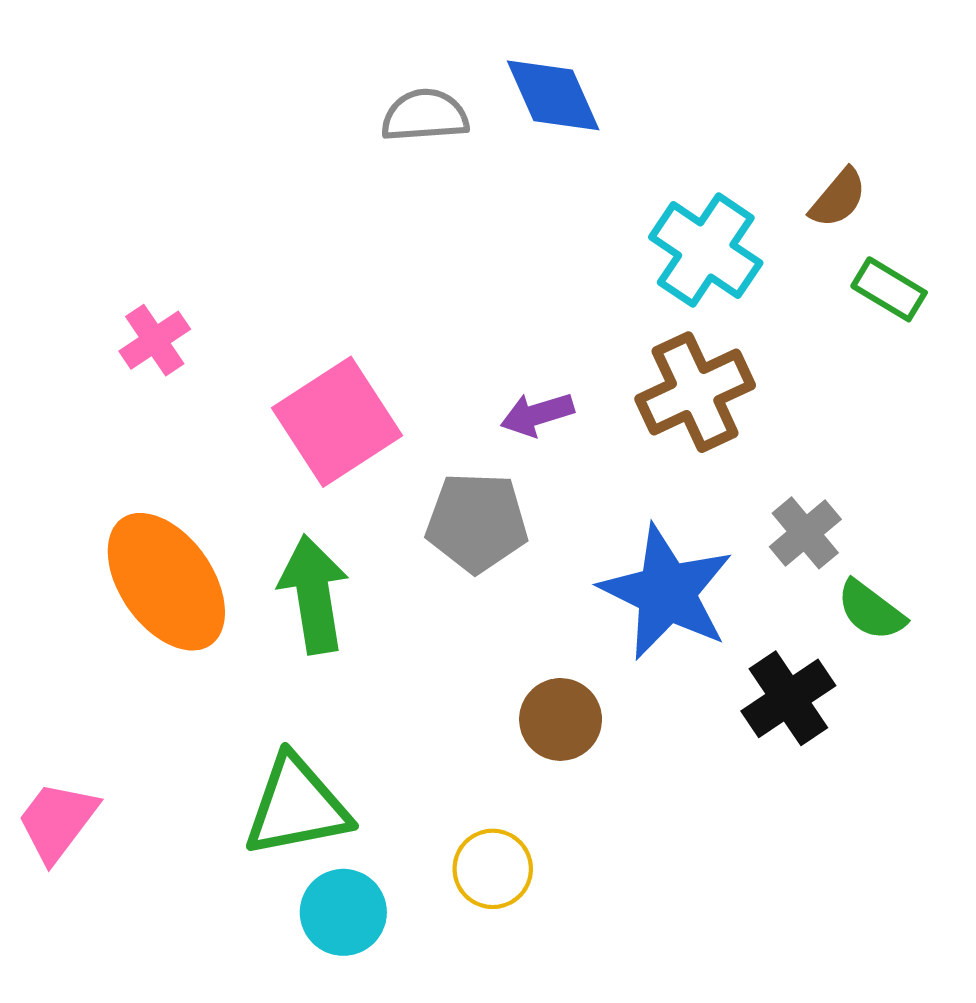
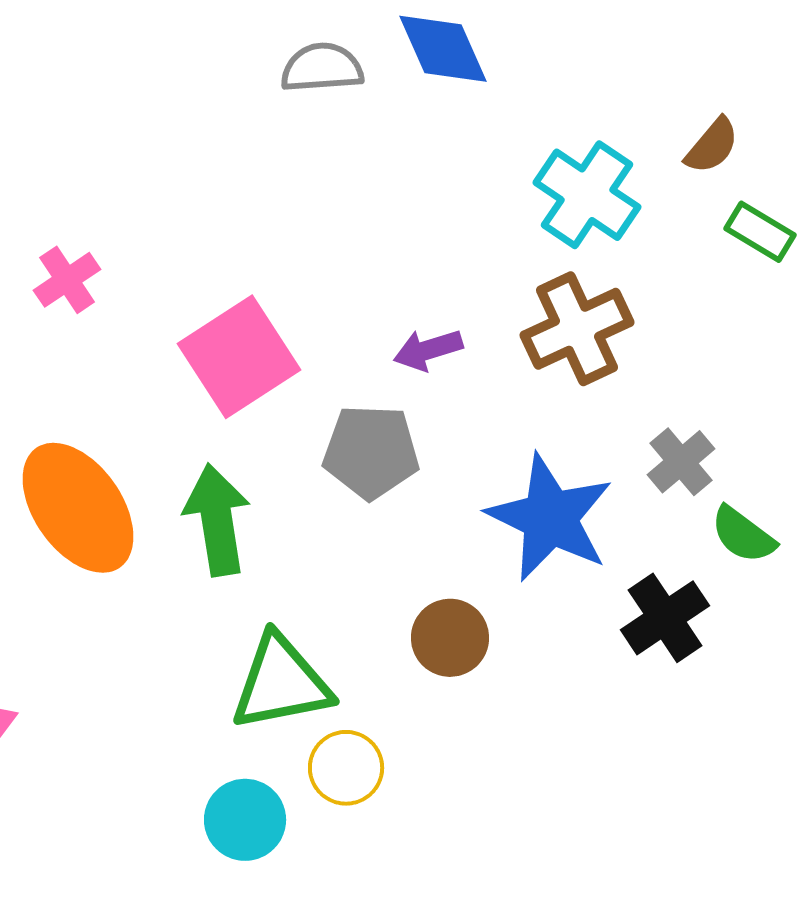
green triangle: (297, 806) -> (281, 683), moved
yellow circle: (493, 869) -> (346, 768), moved

